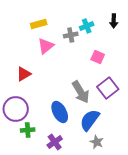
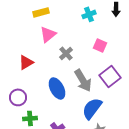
gray cross: (71, 35) -> (66, 53), moved, turned -32
purple circle: (16, 109) -> (18, 97), size x0.7
blue ellipse: (60, 112) -> (57, 88), moved

